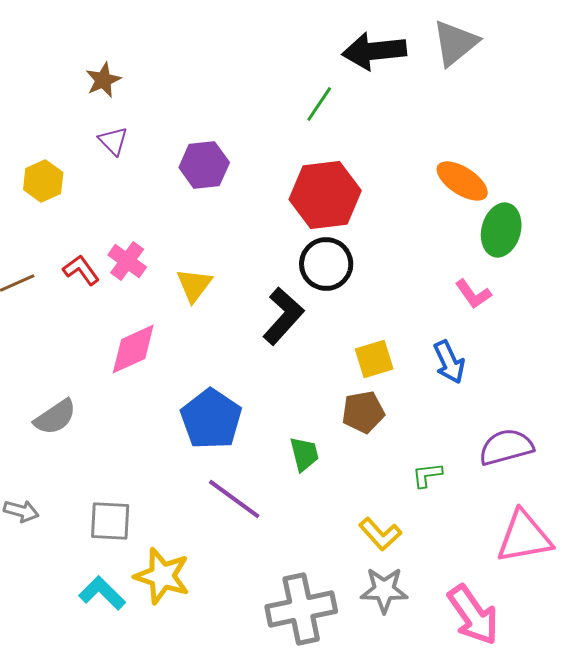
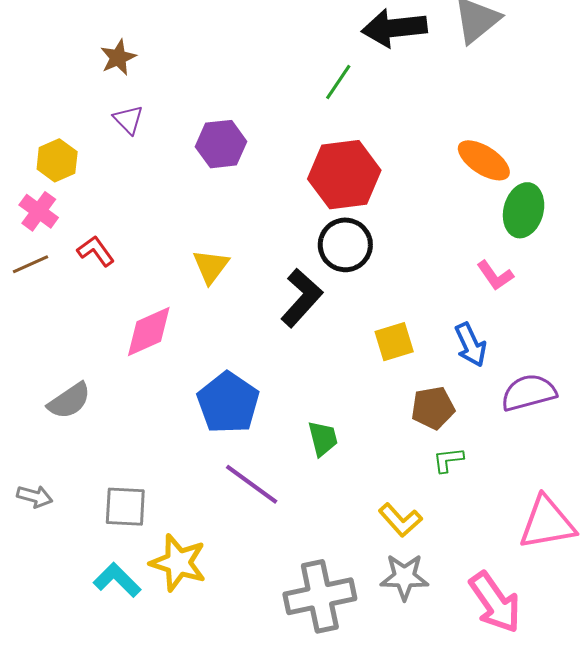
pink cross: (127, 261) -> (39, 211), moved
brown pentagon: (363, 412) -> (433, 408), moved
purple semicircle: (506, 447) -> (529, 393), moved

